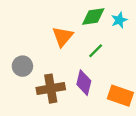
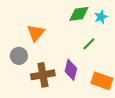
orange triangle: (63, 37) -> (36, 33), moved
green line: (96, 51) -> (89, 44), moved

